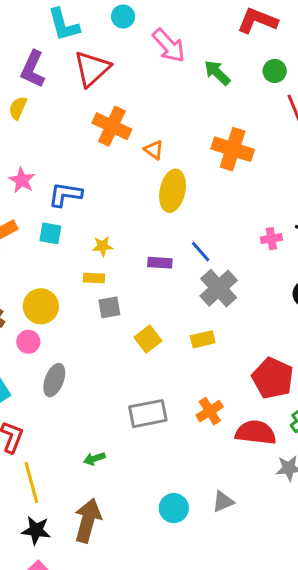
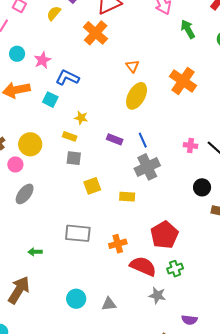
orange cross: (112, 126) -> (96, 33), moved

